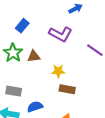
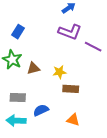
purple L-shape: (60, 34) -> (70, 32), moved
brown triangle: (34, 56) -> (33, 68), moved

